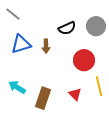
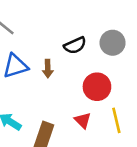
red triangle: (75, 94) -> (83, 120), moved

